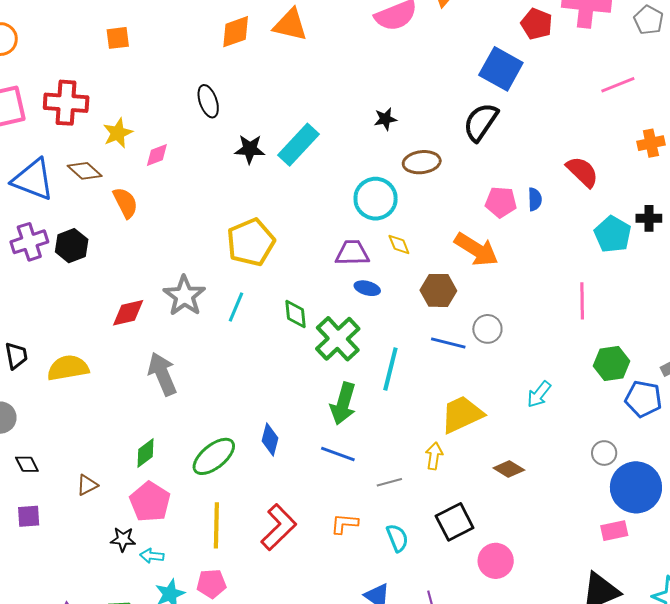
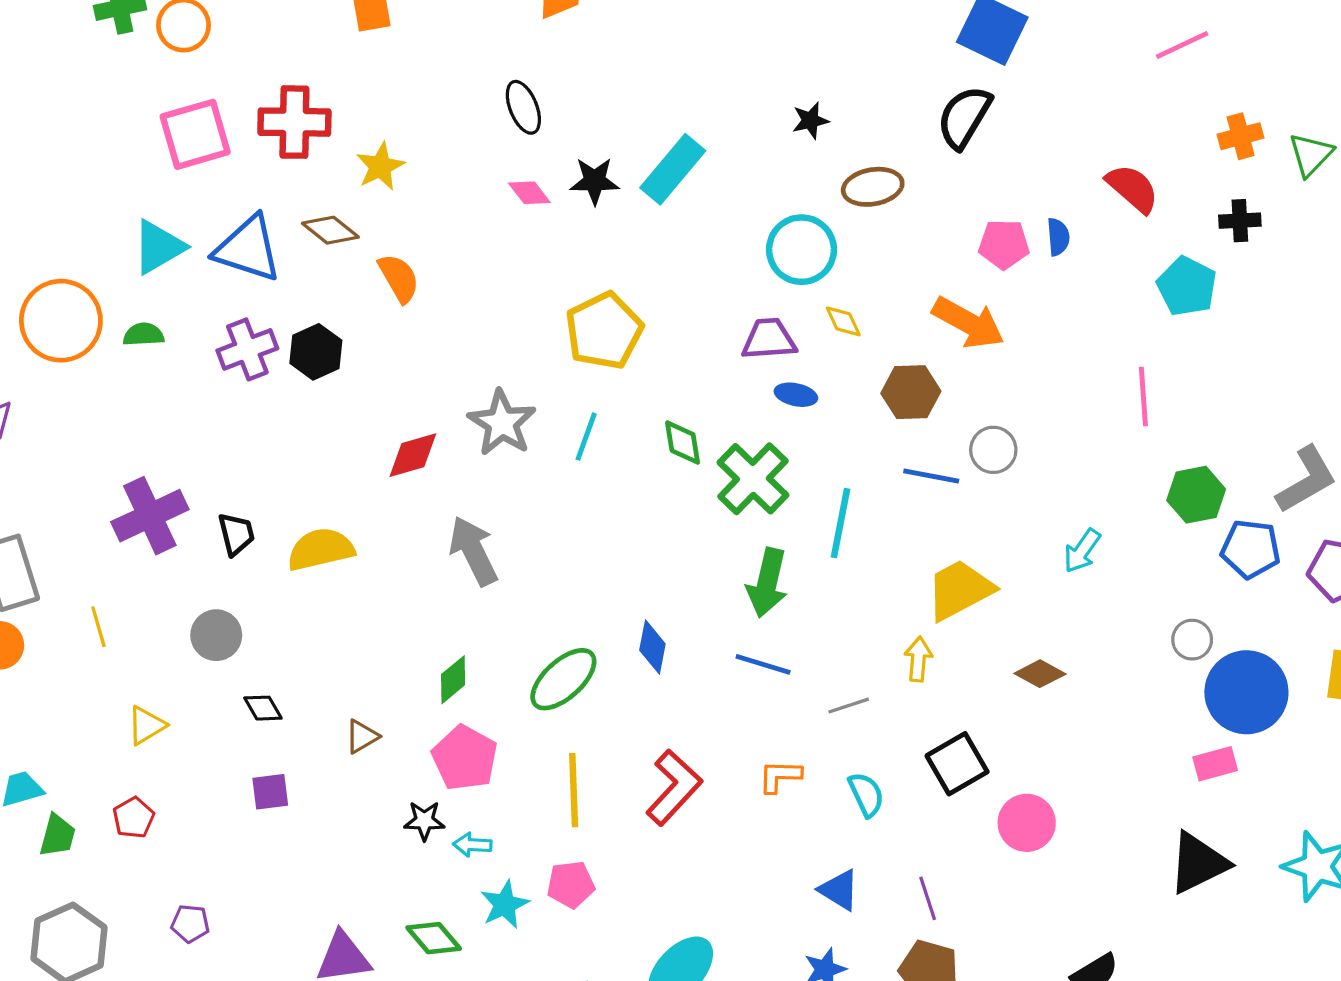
pink diamond: (157, 155) -> (529, 193), moved, turned 76
black cross: (649, 218) -> (1240, 221), moved

